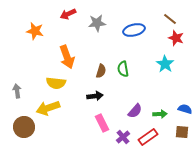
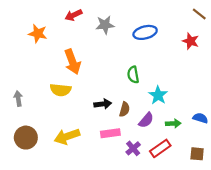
brown line: (170, 19) -> (199, 14), moved
cyan star: (165, 64) -> (158, 95), moved
brown semicircle: (101, 71) -> (124, 109), moved
yellow arrow: (48, 108) -> (67, 136), moved
pink rectangle: (102, 123) -> (110, 133), turned -72
brown square: (182, 132) -> (197, 154), moved

